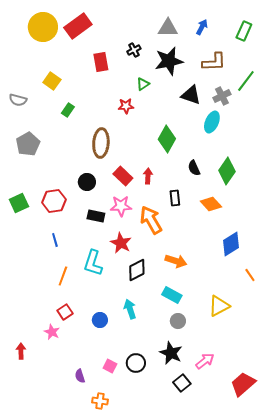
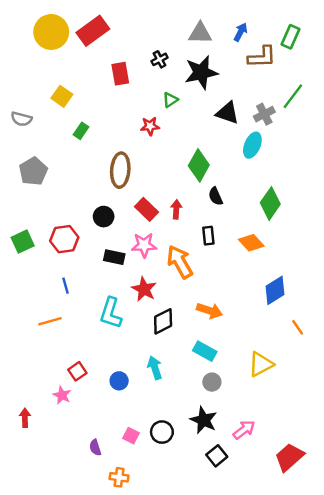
brown L-shape: (214, 62) -> (262, 57), moved
black semicircle: (194, 168) -> (215, 196), moved
orange line: (63, 276) -> (50, 321), moved, turned 54

